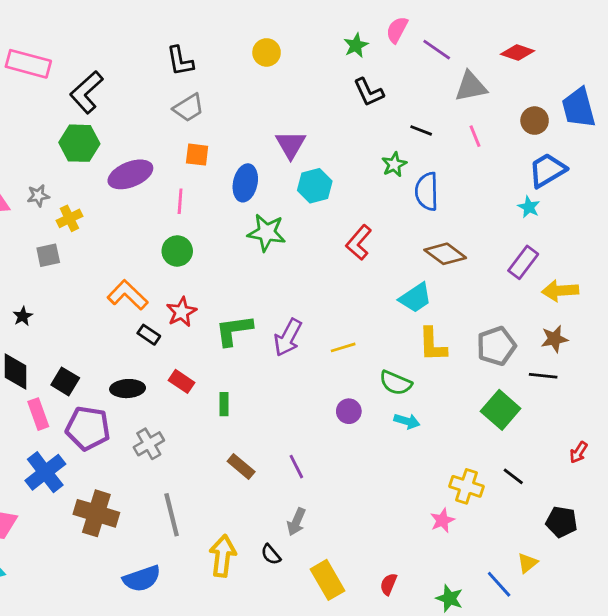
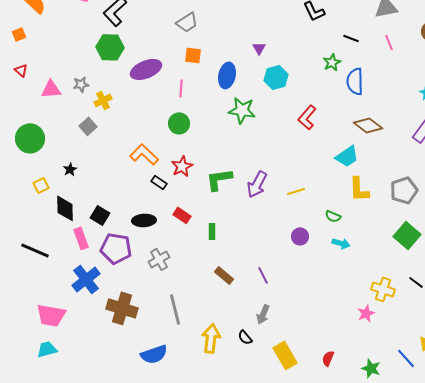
purple triangle: (291, 145) -> (259, 48), size x0.6
gray square: (48, 255) -> (88, 126), turned -30
green semicircle: (396, 383) -> (333, 216), size x0.7

